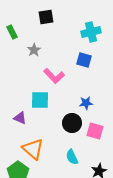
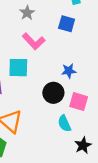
gray star: (34, 50) -> (27, 13), moved
cyan semicircle: (72, 157) -> (64, 123), moved

